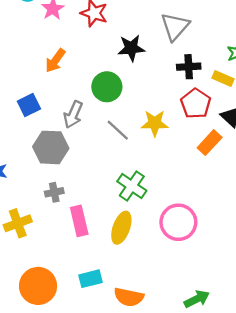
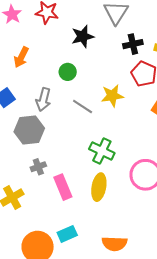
green circle: (107, 87) -> (68, 72), size x0.7
cyan rectangle: (91, 279) -> (67, 234), moved

